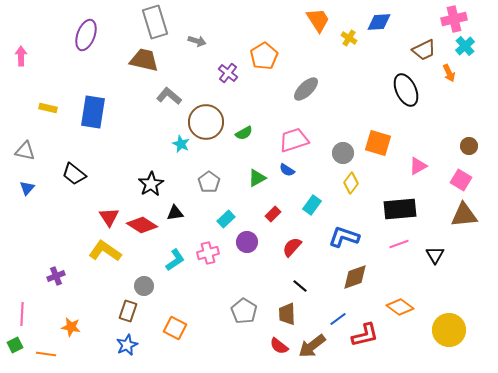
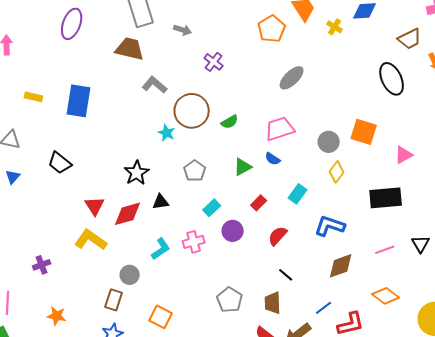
orange pentagon: (264, 56) -> (272, 29), moved
red diamond: (142, 225) -> (128, 214), turned -48
pink line: (399, 244) -> (385, 250), moved

